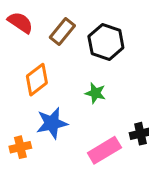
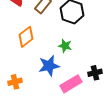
blue star: (52, 123) -> (49, 66), moved

